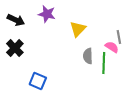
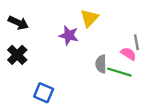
purple star: (47, 14) -> (69, 35), moved
yellow triangle: (78, 29) -> (89, 18), moved
green line: (104, 63) -> (119, 72), turned -75

